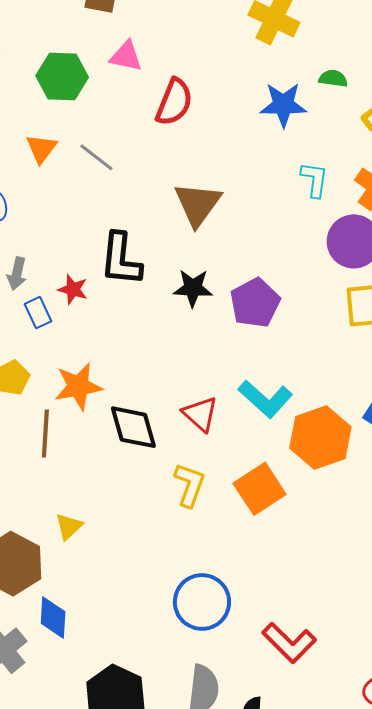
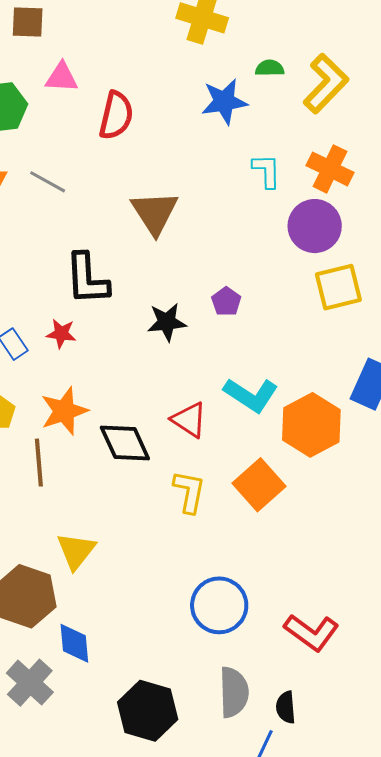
black star: (193, 288) -> (167, 322), moved
red star: (73, 289) -> (61, 334), moved
purple pentagon: (255, 303) -> (226, 302), size x0.6
yellow triangle: (69, 526) -> (76, 551), size x1.4

